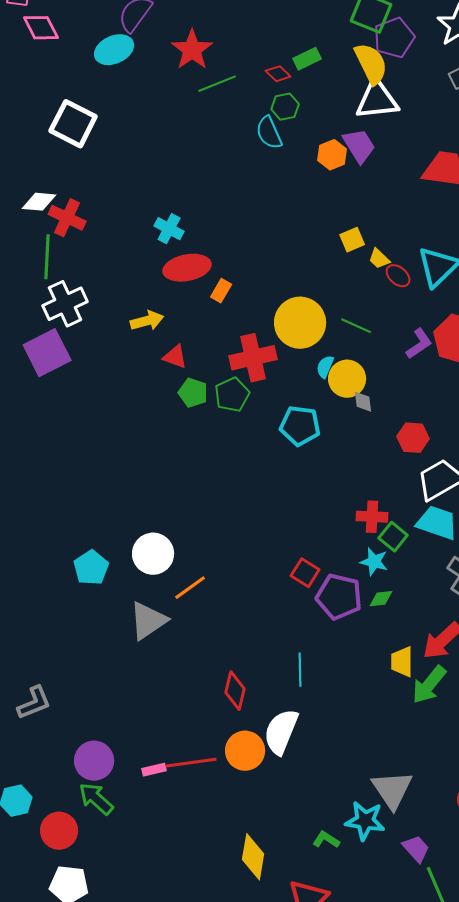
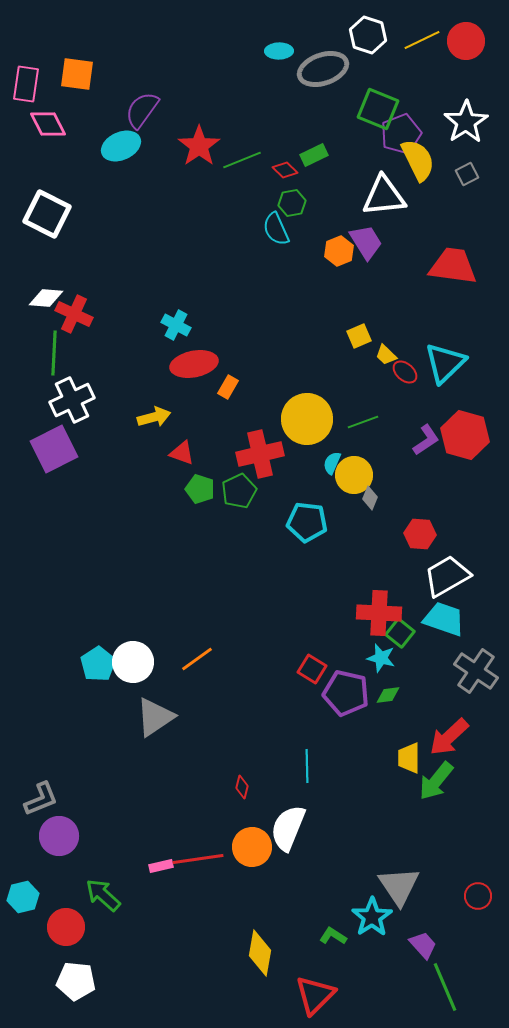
yellow semicircle: (371, 64) -> (418, 160), moved
green line: (217, 84) -> (242, 160), moved
white square: (73, 124) -> (47, 214), moved
green line: (356, 326) -> (363, 422), turned -44
gray diamond: (363, 402) -> (370, 498), turned 30
red cross: (372, 517) -> (379, 613), size x1.4
white circle: (153, 554) -> (133, 662), moved
orange line: (190, 588) -> (197, 659), moved
red diamond: (235, 691) -> (242, 787), size x0.6
purple circle: (94, 761) -> (59, 836), moved
cyan star: (365, 821) -> (372, 917), turned 30

